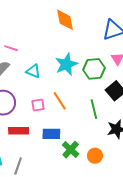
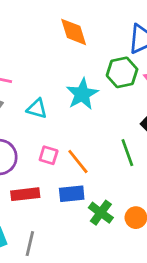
green hexagon: (94, 69) -> (122, 72), moved
orange line: (60, 101) -> (78, 162), moved
pink square: (38, 105) -> (49, 155), turned 32

